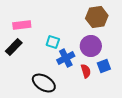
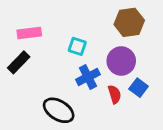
cyan square: (53, 42) -> (77, 46), moved
blue square: (104, 66) -> (139, 88), turned -32

